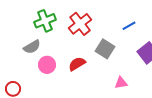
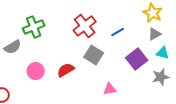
red cross: (80, 24) -> (85, 26), moved
gray semicircle: (32, 47) -> (13, 47), moved

